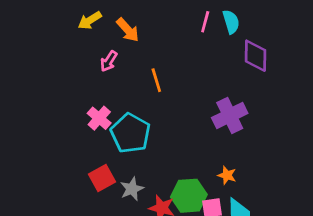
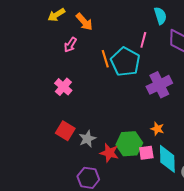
pink line: (205, 22) -> (143, 40), moved
cyan pentagon: (130, 133) -> (125, 62), moved
red square: (102, 178) -> (65, 131), turned -30

